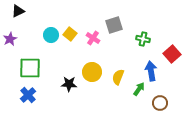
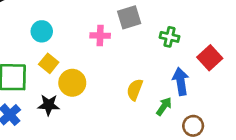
yellow square: (70, 34) -> (49, 63), moved
pink cross: (93, 38) -> (100, 36), turned -32
yellow circle: (92, 72) -> (72, 83), moved
black star: (69, 84) -> (49, 105), moved

